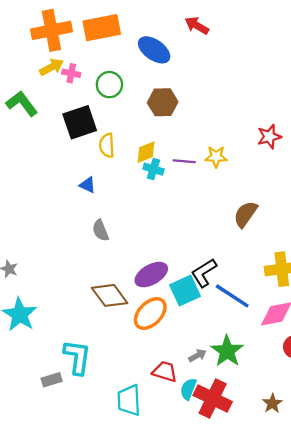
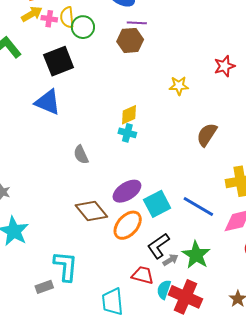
yellow semicircle: (107, 145) -> (67, 17), moved
yellow diamond: (146, 152) -> (129, 115), moved
purple line: (184, 161) -> (137, 23), moved
cyan cross: (153, 169) -> (127, 133), moved
blue triangle: (88, 185) -> (48, 102), moved, size x1.8
black L-shape: (204, 273) -> (158, 246), moved

